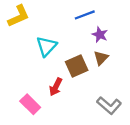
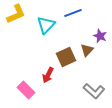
purple star: (100, 35) -> (100, 36), moved
cyan triangle: (46, 46) -> (46, 25), moved

